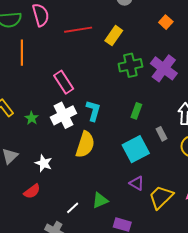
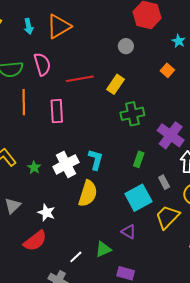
purple cross: (164, 68) -> (171, 135), moved
pink rectangle: (64, 82) -> (57, 111), moved, turned 30
purple triangle: (137, 183) -> (129, 232), moved
red semicircle: (32, 191) -> (35, 241), size x1.4
yellow trapezoid: (161, 197) -> (167, 217), moved

